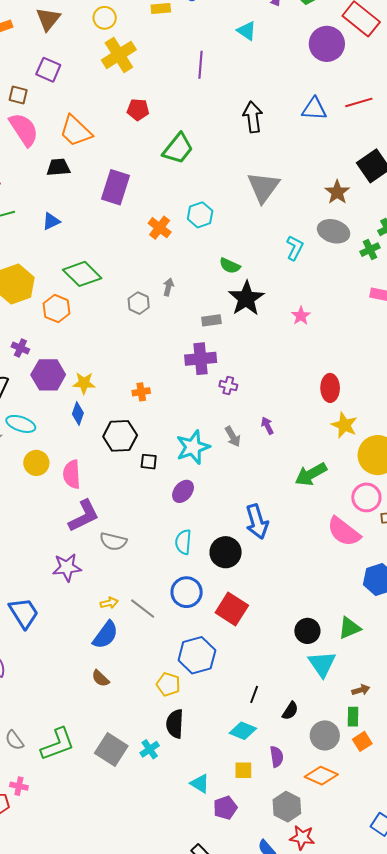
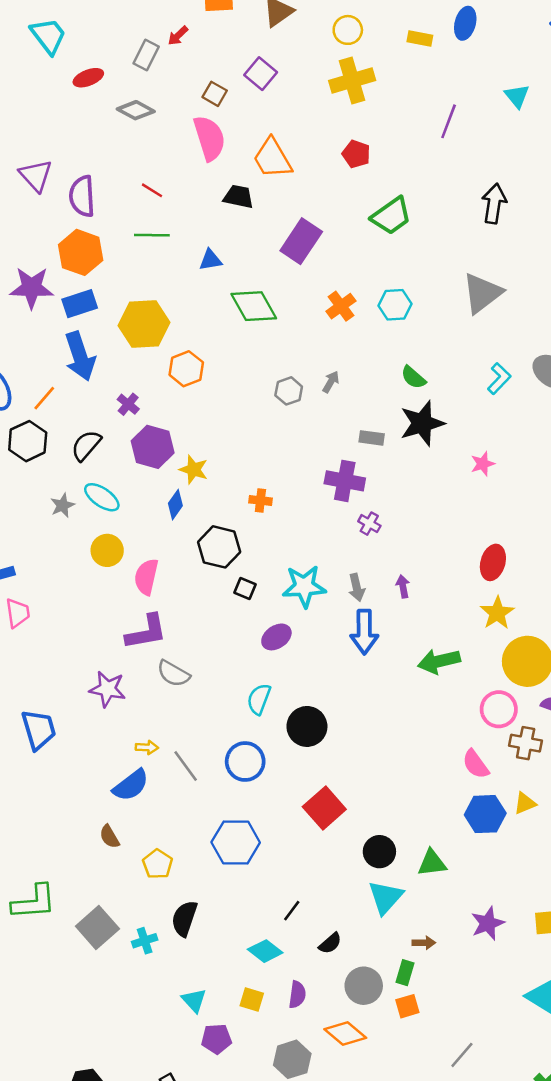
green diamond: (82, 274) -> (254, 306), moved
blue arrow: (257, 522) -> (364, 632), moved
pink semicircle: (344, 532) -> (476, 764), moved, size x0.7
red square: (232, 609) -> (324, 808), moved
yellow pentagon: (168, 684) -> (157, 864), moved

